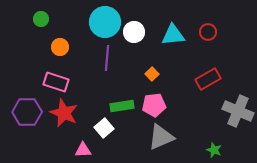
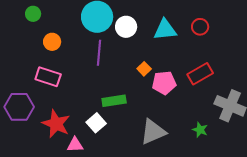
pink pentagon: (154, 105) -> (164, 83), moved
red star: (64, 113) -> (56, 124), moved
green star: (214, 150) -> (200, 130), moved

